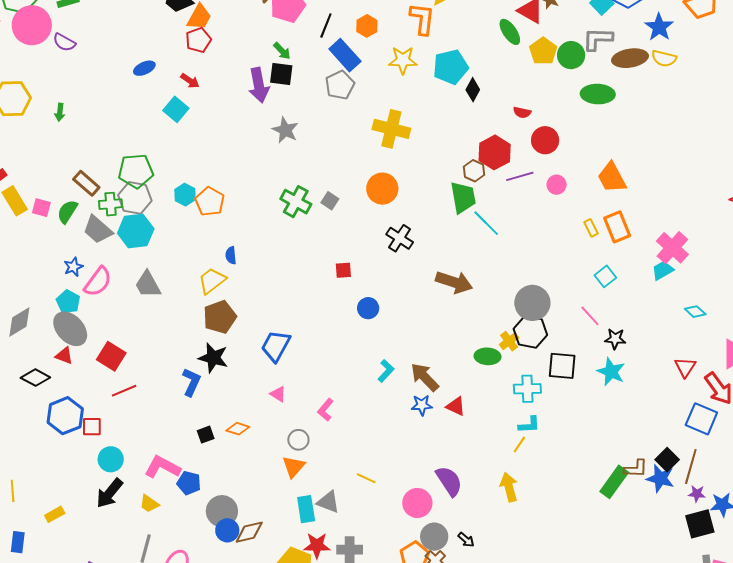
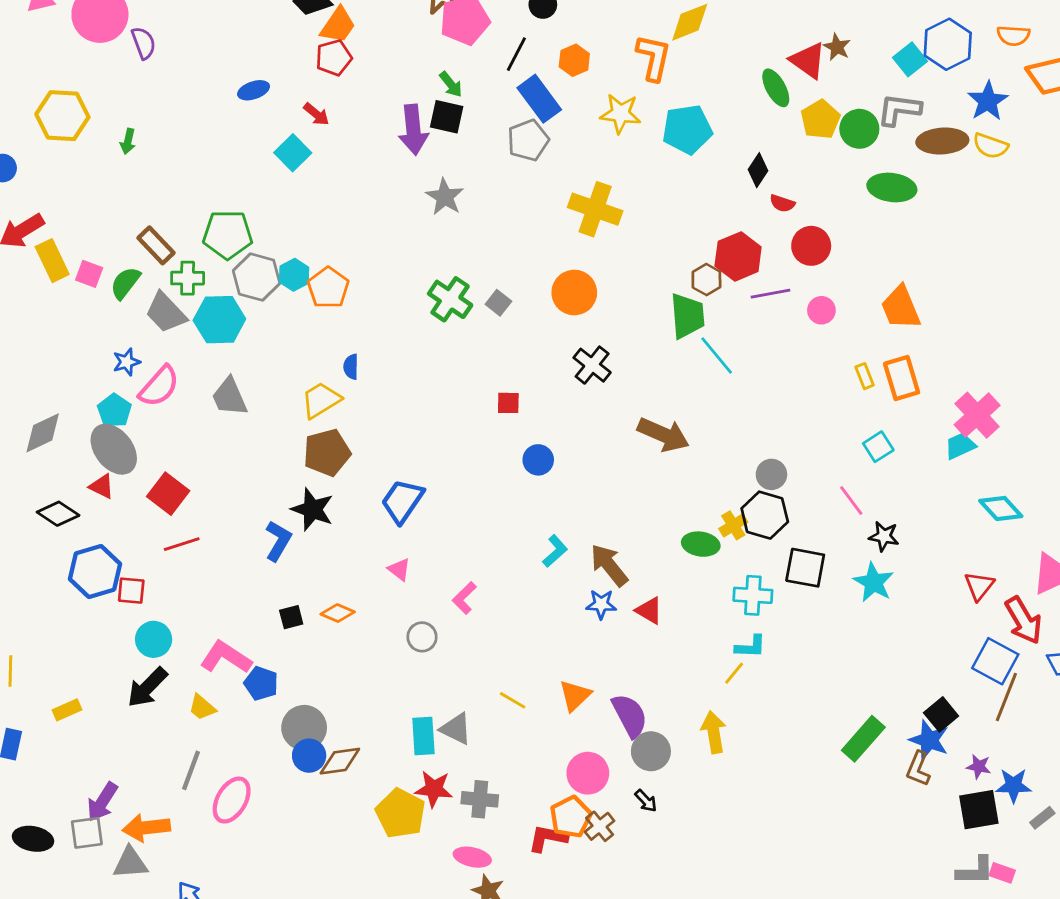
purple semicircle: (64, 42) -> (144, 43), turned -145
black diamond: (473, 90) -> (758, 170), moved
gray hexagon: (135, 198) -> (257, 277), moved
gray circle: (532, 303) -> (771, 474), size x0.6
cyan diamond: (695, 312) -> (1001, 508), size x1.4
orange triangle: (294, 467) -> (575, 696), moved
brown line: (691, 467) -> (1006, 697), moved
brown L-shape: (636, 469) -> (918, 769), moved, turned 105
pink circle: (417, 503) -> (588, 773), moved
gray circle: (434, 537) -> (651, 751), moved

